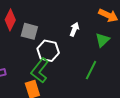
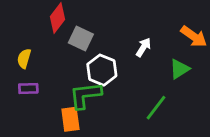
green L-shape: (40, 71) -> (85, 95), turned 35

